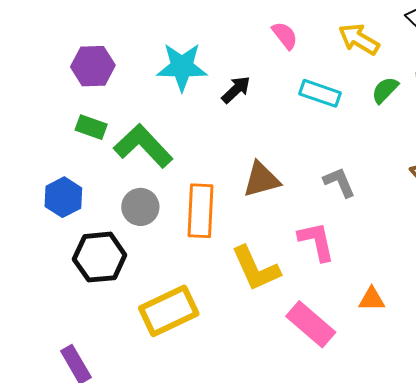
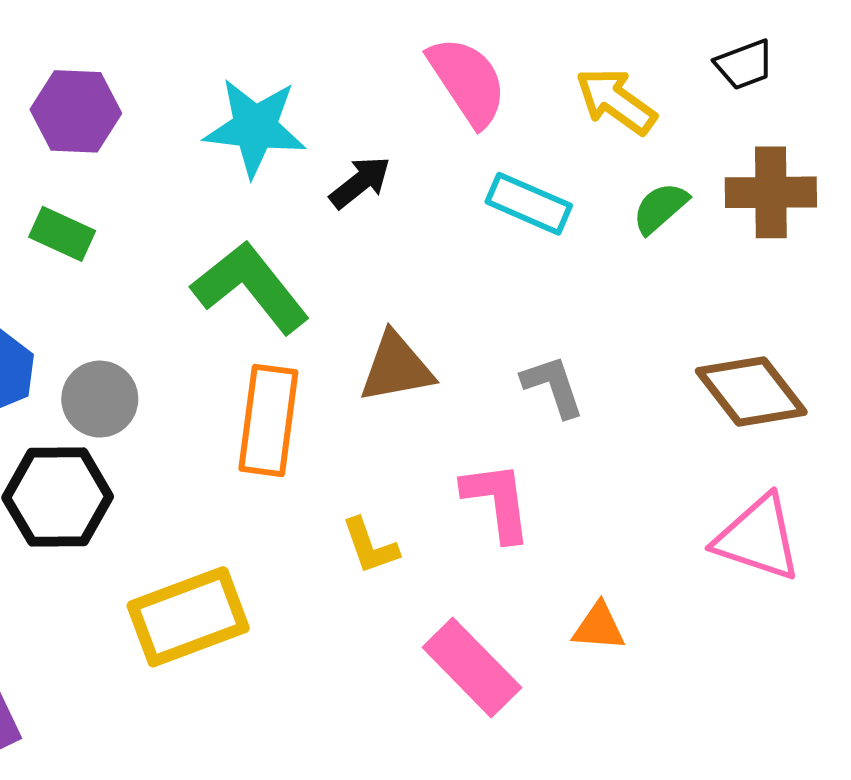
pink semicircle: (285, 35) -> (467, 81), size x1.6
green L-shape: (143, 146) -> (251, 287), moved
gray circle: (140, 207) -> (100, 399), moved
yellow L-shape: (256, 269) -> (370, 546), size x0.6

